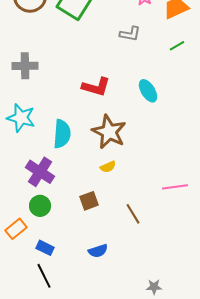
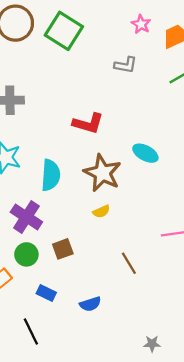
cyan ellipse: (148, 91) -> (145, 153), moved, turned -30
brown square: (89, 201) -> (63, 249), moved
blue rectangle: (45, 248) -> (46, 293), moved

